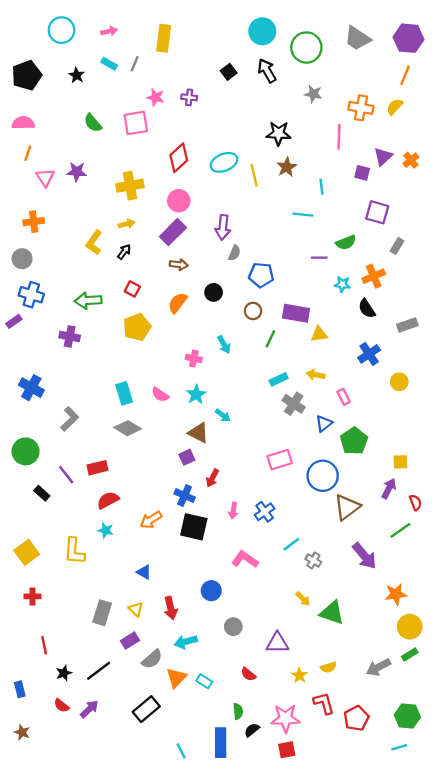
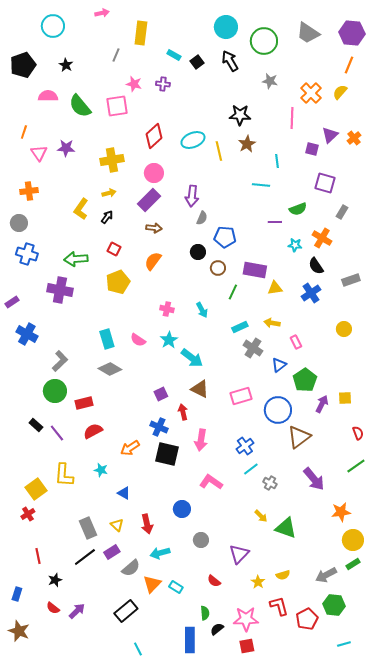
pink arrow: (109, 31) -> (102, 13), moved
cyan rectangle: (109, 64) -> (174, 55), moved
orange cross: (361, 108) -> (311, 93), turned 35
pink semicircle: (23, 123) -> (48, 96), moved
green semicircle: (93, 123) -> (80, 106), size x1.4
orange cross: (374, 276) -> (322, 238), turned -36
black circle: (214, 292) -> (198, 252), moved
purple rectangle: (14, 321) -> (12, 302), moved
purple cross: (70, 336) -> (60, 290), size x1.4
cyan arrow: (224, 345) -> (202, 310), moved
blue cross: (369, 354) -> (311, 293), moved
cyan arrow: (223, 415) -> (192, 358), size x1.6
brown triangle: (198, 433) -> (200, 389), moved
green circle: (26, 451) -> (55, 391), moved
purple line: (66, 475) -> (57, 433), moved
red arrow: (212, 478) -> (183, 412), turned 140
purple arrow: (389, 489) -> (322, 404), moved
pink arrow: (233, 511) -> (201, 440), size x1.5
blue cross: (265, 512) -> (245, 446), moved
cyan star: (106, 530) -> (101, 470), moved
green line: (400, 530) -> (356, 466), moved
yellow square: (27, 552) -> (36, 489), moved
red cross: (32, 596) -> (28, 514), turned -32
gray rectangle: (102, 613) -> (88, 528), turned -40
purple triangle: (277, 643) -> (239, 554), turned -45
black line: (99, 671) -> (85, 557), moved
blue rectangle: (20, 689) -> (17, 594), turned 32
green hexagon: (407, 716) -> (334, 605), moved
brown star: (22, 732) -> (19, 631), size x1.5
cyan line: (181, 751) -> (138, 649), moved

